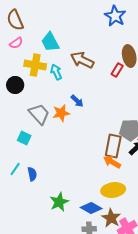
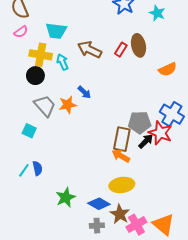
cyan trapezoid: (50, 42) -> (56, 31), turned -55
red rectangle: (117, 70) -> (121, 50), moved
black circle: (15, 85) -> (35, 76), moved
cyan line: (15, 169) -> (24, 170), moved

